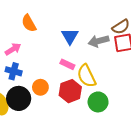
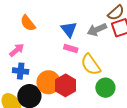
pink rectangle: (67, 64) -> (71, 48), moved
orange circle: (40, 87) -> (49, 82), size x1.5
red hexagon: (70, 91) -> (65, 85), moved

